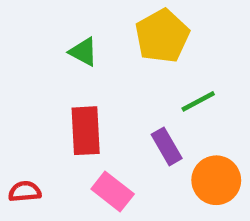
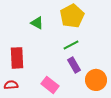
green line: (198, 101) -> (71, 45), moved
red rectangle: (86, 131) -> (17, 58), moved

